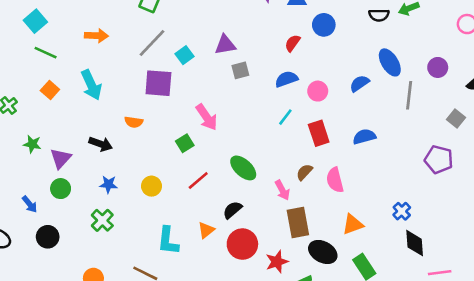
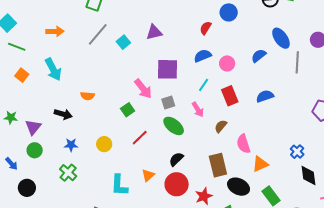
gray square: (240, 70) -> (168, 102), moved
purple square: (158, 83) -> (168, 69), moved
pink semicircle: (335, 180) -> (244, 144), moved
pink arrow: (282, 190) -> (198, 110), moved
black semicircle: (232, 210) -> (176, 159), moved

